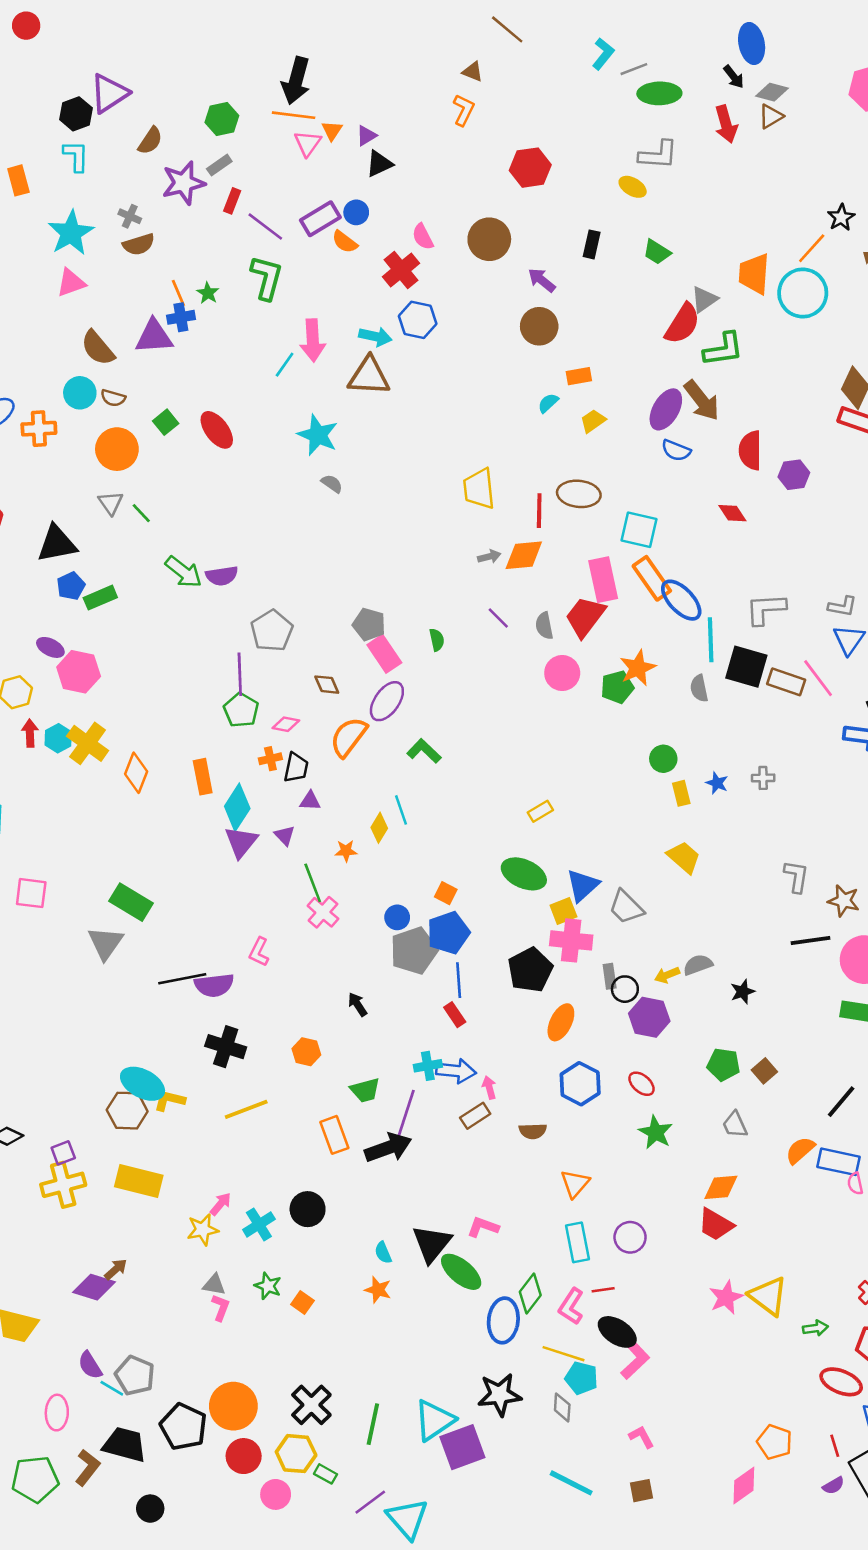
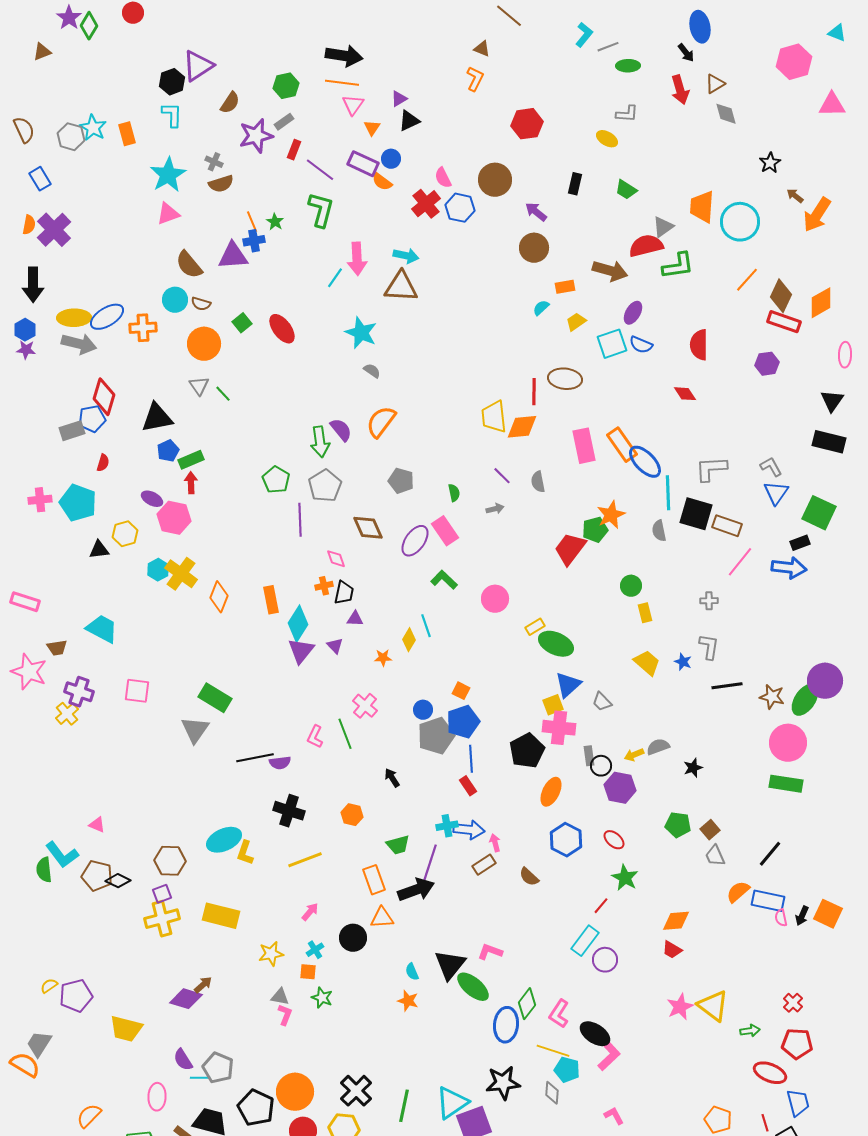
black arrow: (296, 81) -> (344, 56), turned -96
gray diamond: (772, 92) -> (726, 114), moved, turned 60
green ellipse: (659, 93) -> (628, 66), size x0.7
orange triangle: (332, 131) -> (372, 128), moved
gray L-shape: (658, 155) -> (627, 114), size x0.7
purple rectangle: (320, 219) -> (363, 164), turned 56
orange line: (812, 248) -> (747, 280), moved
blue hexagon: (418, 320) -> (460, 208), moved
red semicircle: (682, 324) -> (646, 246), turned -136
brown arrow: (702, 400) -> (610, 271), moved, turned -36
purple ellipse: (666, 409) -> (633, 313), size x0.7
purple hexagon: (794, 475) -> (767, 364), moved
yellow trapezoid: (479, 489) -> (494, 417), moved
cyan square: (639, 530) -> (612, 344), moved, turned -32
gray arrow: (489, 557) -> (495, 509), moved
green arrow: (183, 572) -> (320, 442), moved, turned 44
purple semicircle: (222, 576) -> (341, 430), moved, turned -120
gray L-shape: (842, 606) -> (771, 467), turned -130
red trapezoid: (585, 617) -> (570, 549), moved
pink rectangle: (384, 654) -> (445, 531), moved
pink circle: (562, 673) -> (495, 599), moved
pink line: (818, 678) -> (740, 562), moved, turned 76
brown diamond: (327, 685) -> (368, 528), size x1.5
green pentagon: (241, 710) -> (276, 480), moved
pink diamond: (286, 724) -> (336, 559), turned 60
red arrow: (30, 733) -> (191, 483), moved
orange semicircle: (349, 737) -> (381, 422), moved
blue star: (717, 783) -> (683, 662), moved
green ellipse: (524, 874) -> (556, 644), moved
gray L-shape: (796, 876) -> (709, 647), moved
green line: (313, 883) -> (345, 734), moved
gray trapezoid: (626, 907) -> (602, 702), size x0.7
black line: (810, 940) -> (727, 686), moved
purple semicircle: (214, 985) -> (280, 763), size x0.7
cyan ellipse: (143, 1084) -> (224, 840), turned -52
yellow L-shape: (169, 1100) -> (245, 853), turned -85
brown hexagon: (127, 1111) -> (170, 861), moved
gray trapezoid: (735, 1125) -> (715, 856), moved
brown semicircle: (533, 1131) -> (529, 877), turned 45
orange triangle: (575, 1184) -> (382, 918), moved, turned 45
pink arrow: (221, 1204) -> (310, 912), moved
cyan cross: (259, 1224) -> (315, 950), size x0.7
red trapezoid: (716, 1224) -> (672, 950), size x0.7
cyan rectangle: (578, 1242) -> (585, 941), moved, turned 48
red line: (603, 1290) -> (601, 906), moved, turned -42
orange square: (302, 1303) -> (308, 972), moved, turned -30
cyan line: (112, 1388) -> (200, 1078), turned -30

